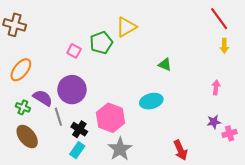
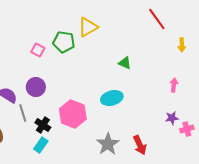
red line: (219, 19) -> (157, 19), moved
green pentagon: (101, 43) -> (64, 42), turned 30
purple circle: (72, 90) -> (36, 87), size x0.7
gray star: (120, 149) -> (108, 144), moved

